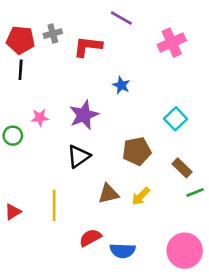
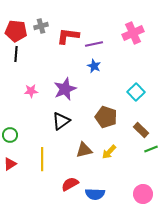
purple line: (121, 18) -> (94, 44), moved, turned -42
green circle: (13, 136) -> (10, 135), moved
brown pentagon: (137, 151) -> (106, 117), turned 30
pink circle: (185, 251) -> (143, 194), size x0.7

